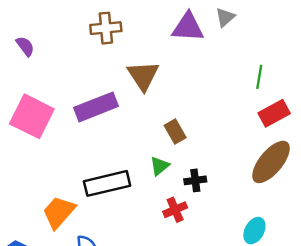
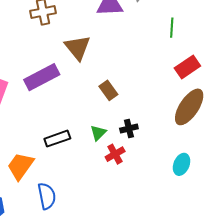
green line: (259, 77) -> (172, 28), moved
green triangle: (159, 166) -> (98, 133), moved
black rectangle: (107, 183) -> (57, 139), size x0.7

